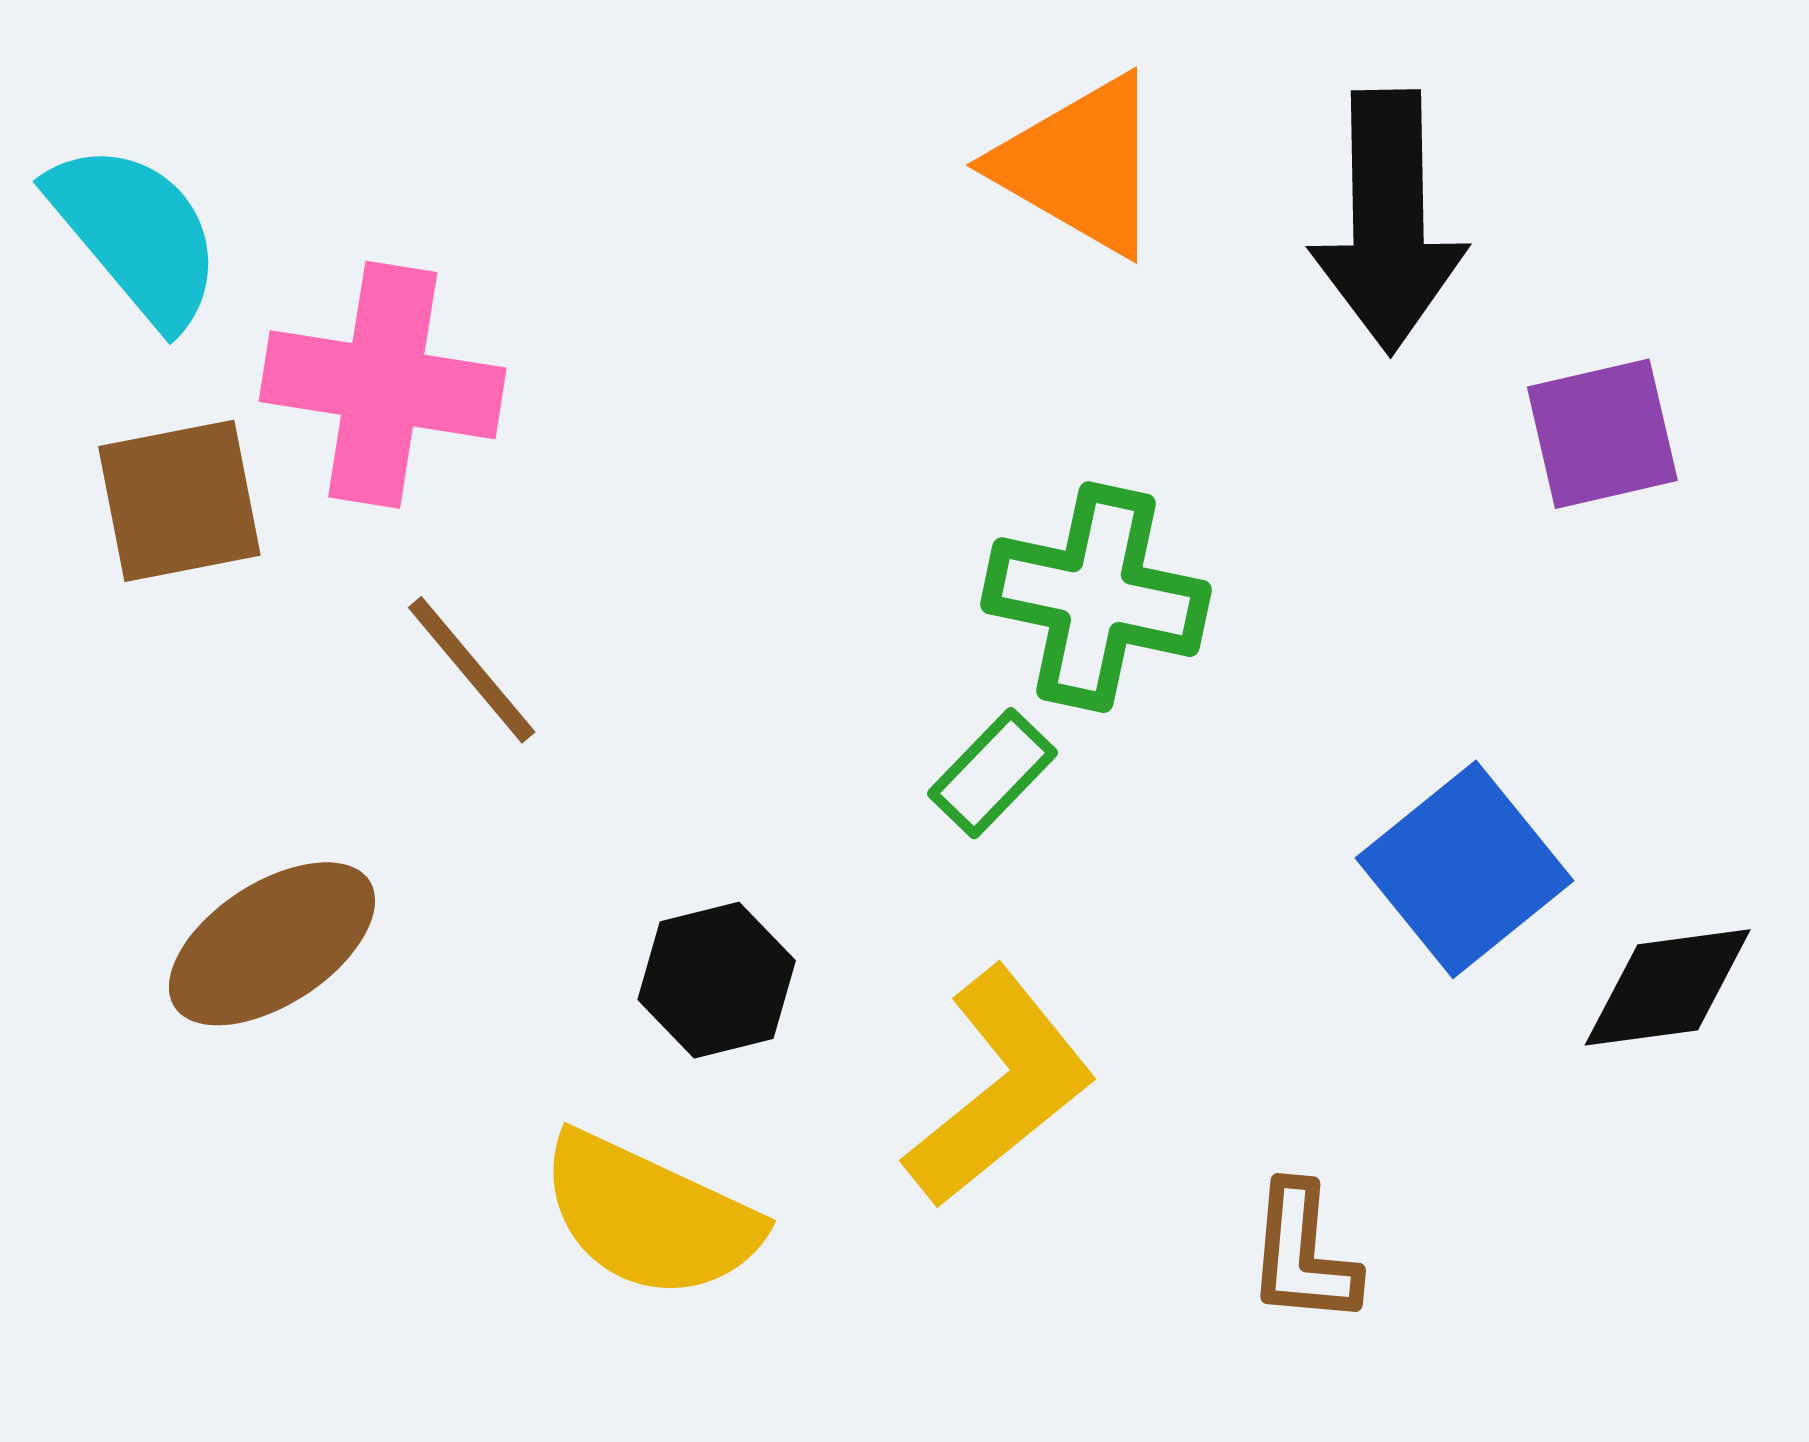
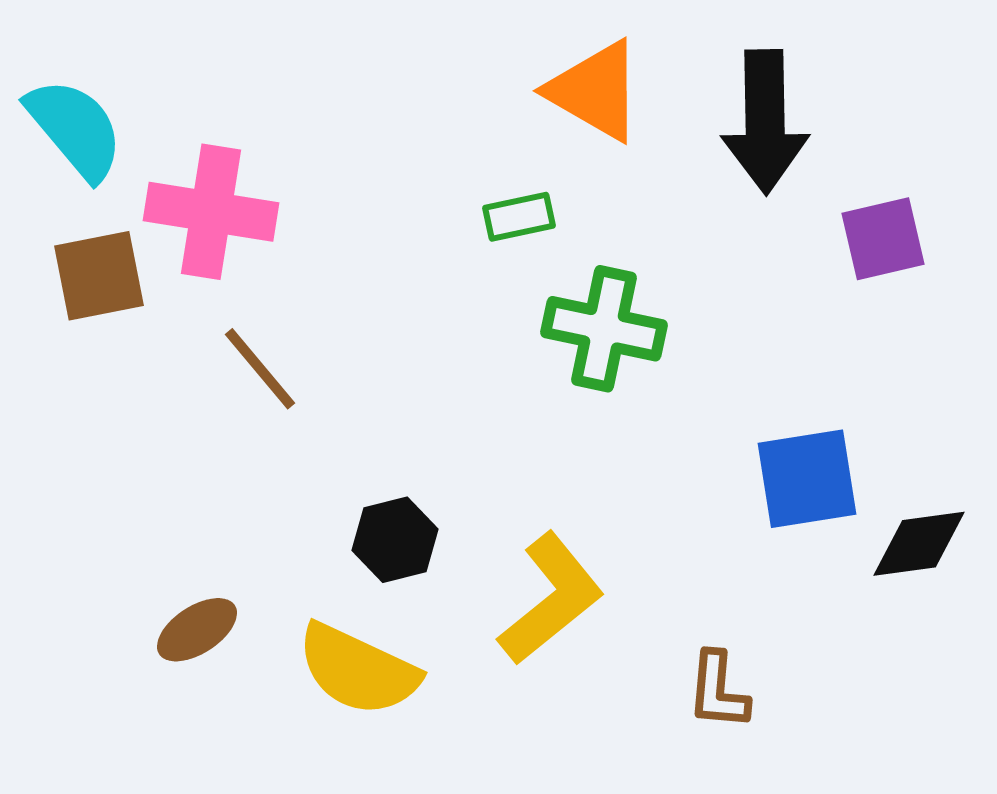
green rectangle: (993, 773) -> (519, 217), moved, turned 34
blue square: (1464, 869) -> (807, 479), turned 30
brown ellipse: (272, 944) -> (197, 630), moved, size x0.7

